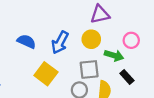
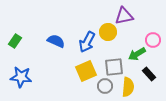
yellow circle: (91, 39) -> (108, 32), moved
green arrow: (114, 55) -> (137, 54), turned 132
yellow square: (46, 74) -> (86, 71), moved, turned 30

